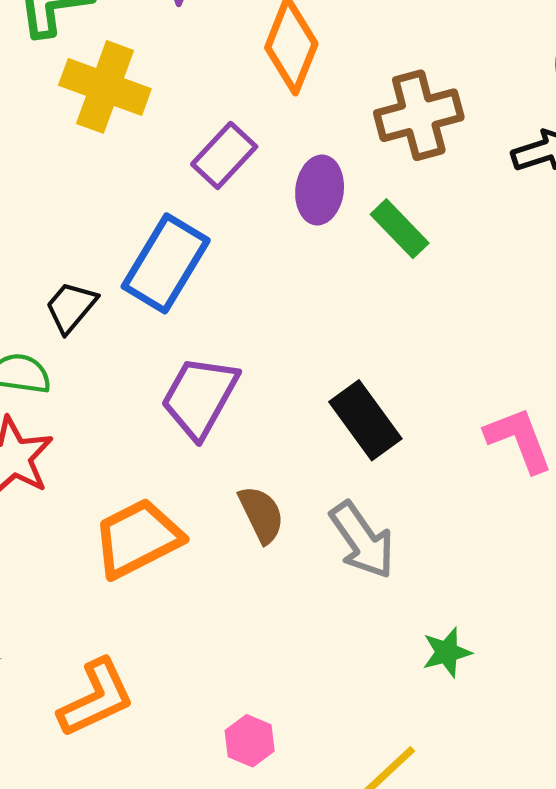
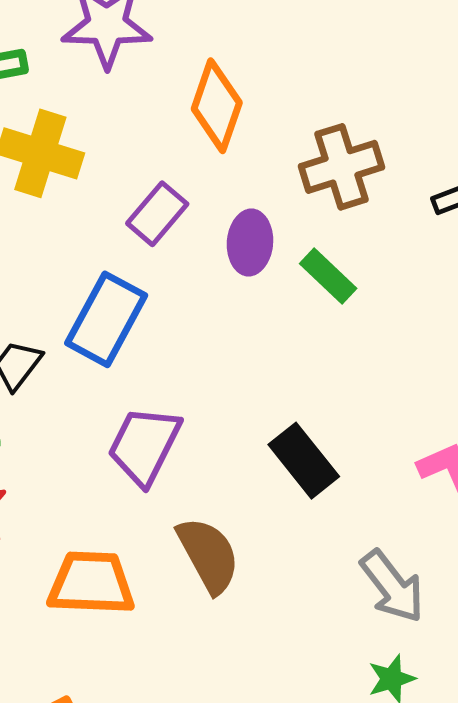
brown semicircle: (261, 514) -> (208, 555), size x1.4
orange trapezoid: (138, 538) -> (91, 583), turned 32
gray arrow: (362, 540) -> (392, 586), moved

